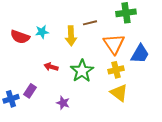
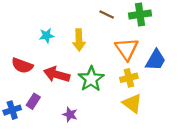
brown line: (90, 23) -> (107, 14), moved, turned 40
red semicircle: (20, 37) -> (22, 66), moved
red arrow: (51, 67) -> (57, 74), size x1.6

